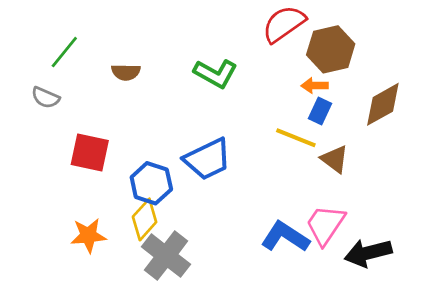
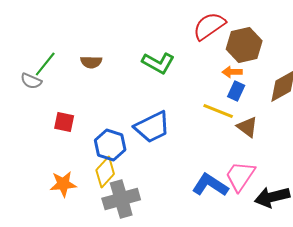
green line: (64, 52) -> (45, 64), moved
red square: (90, 152) -> (64, 122), size x0.7
gray cross: (166, 256) -> (121, 199), turned 36

